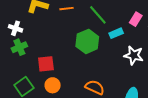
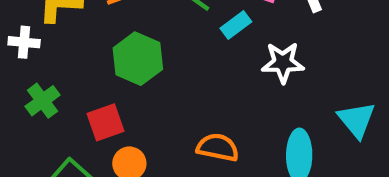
white cross: (15, 28) -> (24, 42), moved
green hexagon: (87, 41) -> (138, 59), moved

